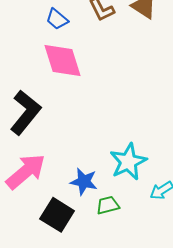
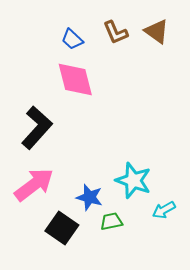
cyan star: (128, 162) -> (133, 180), turned -30

